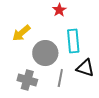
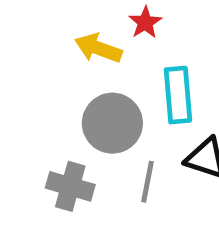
yellow arrow: (21, 33) -> (98, 48), moved, turned 60

